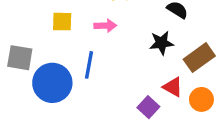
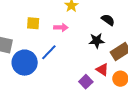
blue line: (89, 65) -> (49, 52), turned 30

